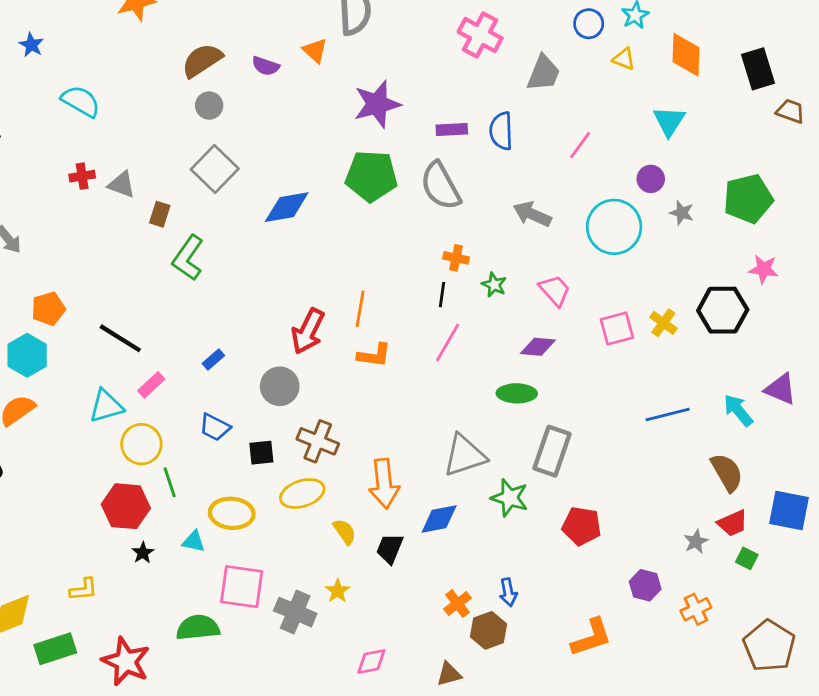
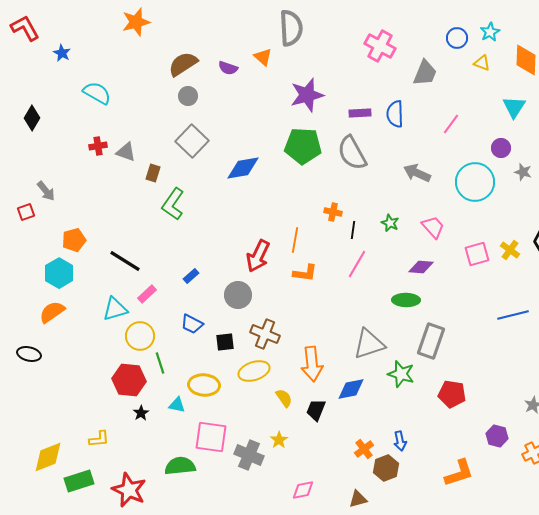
orange cross: (456, 258) -> (333, 212), moved

